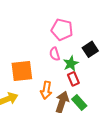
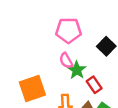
green star: (71, 64) -> (77, 70), moved

